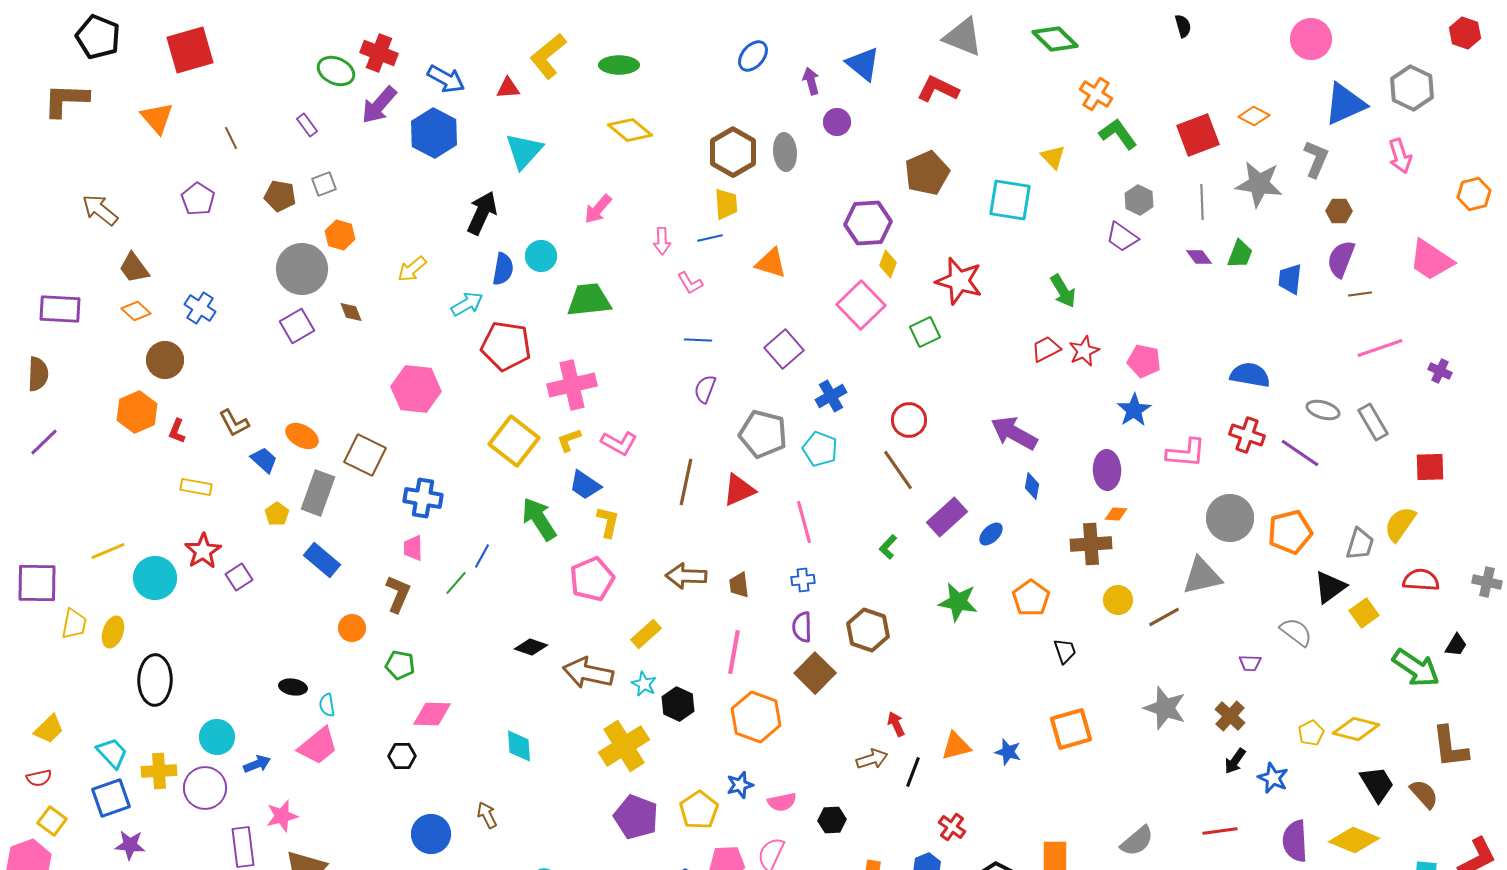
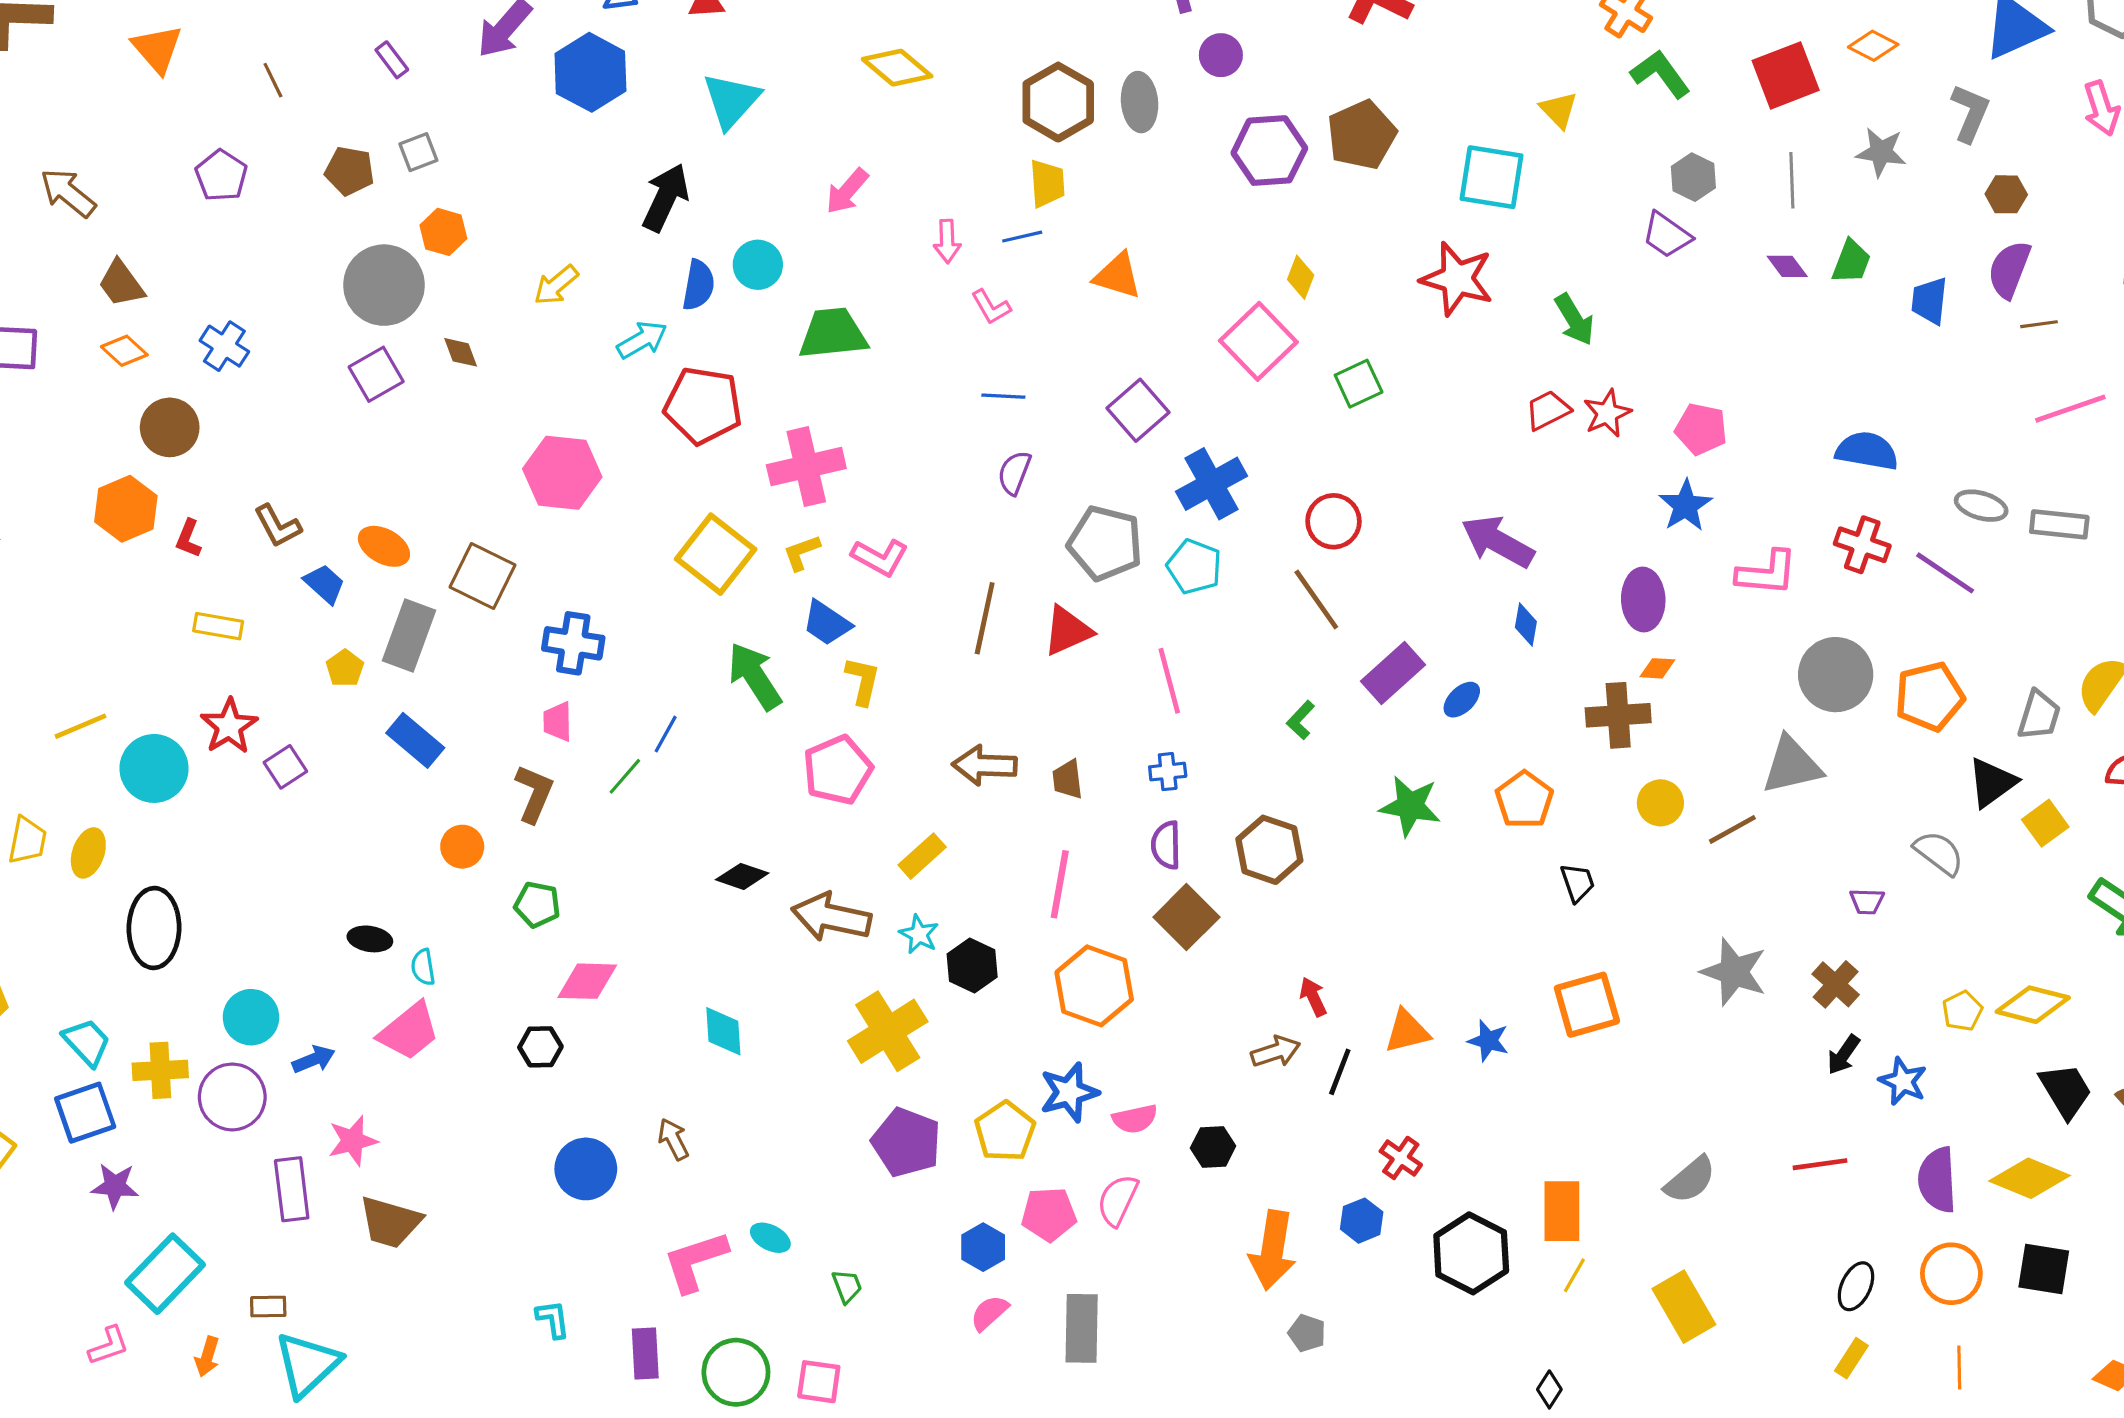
gray star: (1259, 184) -> (1881, 152), size x0.7
purple hexagon: (868, 223) -> (1269, 151), moved
red star: (959, 281) -> (1457, 279), moved
blue cross: (831, 396) -> (1211, 484), size x1.4
gray rectangle: (1373, 422) -> (2059, 524), turned -54
blue star: (740, 785) -> (1069, 1092), size x1.4

